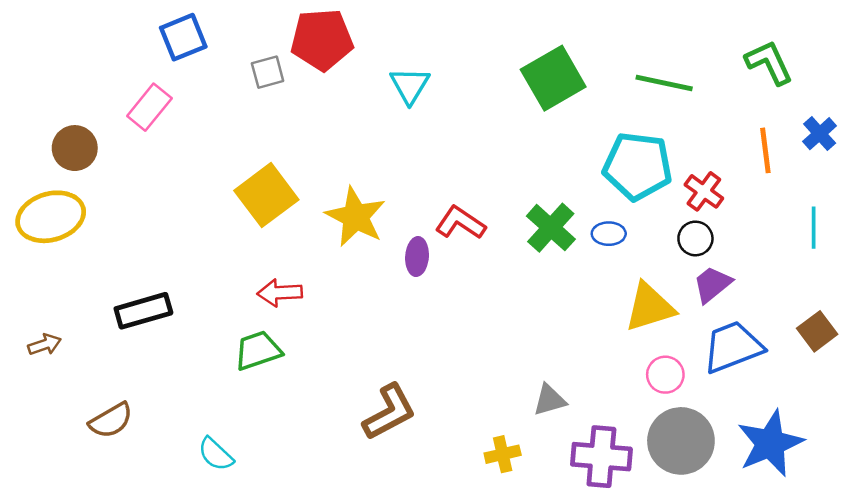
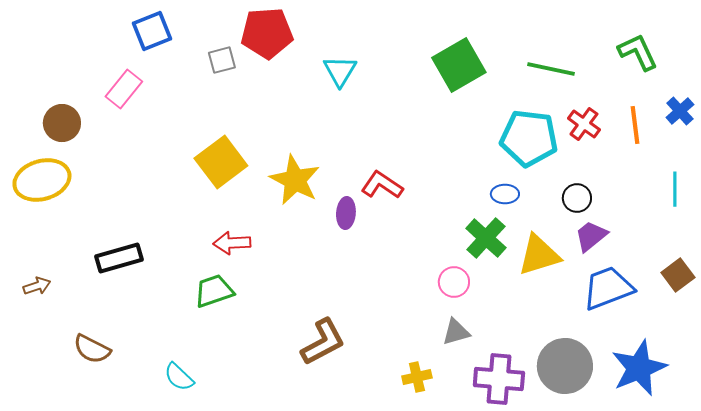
red cross: (704, 191) -> (584, 124), moved
green cross: (551, 228) -> (486, 238), moved
pink circle: (665, 375) -> (454, 282), moved
brown semicircle: (111, 420) -> (92, 349), turned 57

